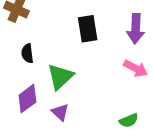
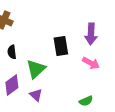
black rectangle: (88, 29) -> (61, 46), moved

